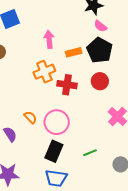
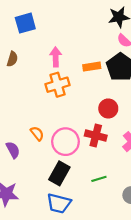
pink arrow: (49, 39) -> (56, 57), moved
red circle: (100, 81) -> (108, 108), moved
red cross: (67, 85) -> (96, 136), moved

